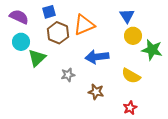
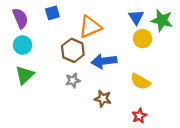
purple semicircle: (19, 17) -> (20, 18), turned 42
brown hexagon: (58, 33) -> (73, 50), moved
green star: (152, 50) -> (162, 20), moved
green triangle: (37, 58) -> (25, 75), moved

